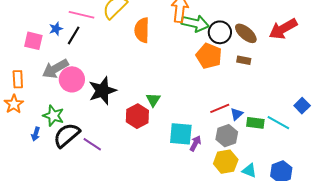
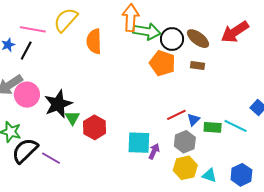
green triangle: (153, 100) -> (72, 118), moved

